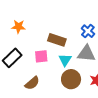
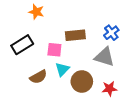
brown rectangle: (57, 40) -> (75, 35), turned -36
cyan triangle: (65, 60) -> (62, 69), moved

